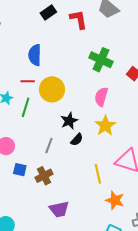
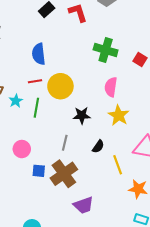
black star: (69, 121) -> (82, 115), turned 30
black semicircle: (77, 140) -> (98, 146), moved
brown cross: (44, 176) -> (64, 174), size x1.5

